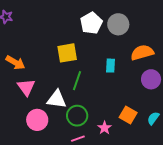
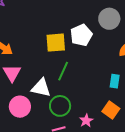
white pentagon: (91, 23) -> (81, 35), moved
cyan rectangle: (111, 66) -> (115, 81), moved

